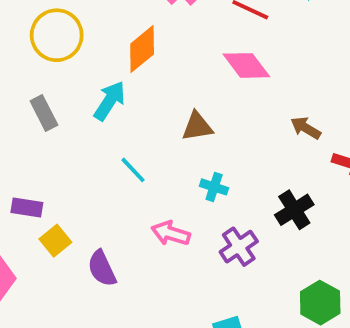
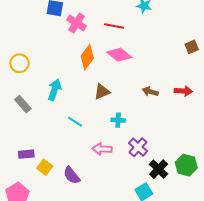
yellow circle: (57, 35) -> (19, 63), size x0.7
orange diamond: (142, 49) -> (87, 57), moved
brown arrow: (306, 128) -> (150, 92), moved
black cross: (294, 210) -> (159, 169), moved

